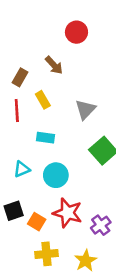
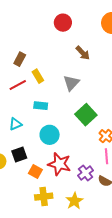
brown arrow: (54, 65) -> (83, 53), moved
red line: (17, 111) -> (18, 85), turned 66
cyan triangle: (22, 169) -> (15, 124), moved
black square: (14, 211) -> (19, 155), moved

